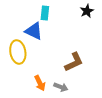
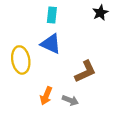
blue triangle: (34, 31) -> (51, 44), moved
orange arrow: (40, 83) -> (46, 96), turned 49

